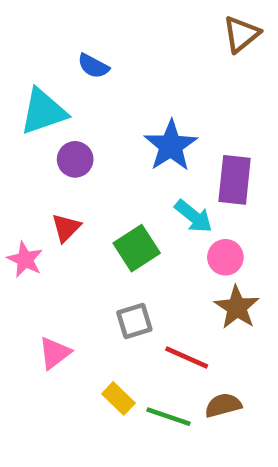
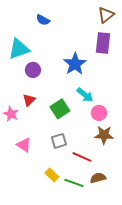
blue semicircle: (93, 66) -> (43, 20), moved
purple rectangle: (235, 180) -> (103, 43), moved
brown star: (237, 307) -> (104, 135), turned -30
pink triangle: (55, 353) -> (24, 145), moved, turned -49

